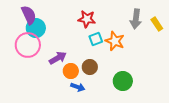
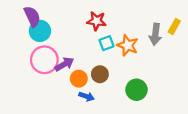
gray arrow: (136, 19) -> (155, 34), moved
yellow rectangle: (157, 24) -> (174, 26), turned 64
pink circle: (28, 45) -> (44, 60), moved

